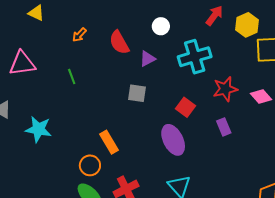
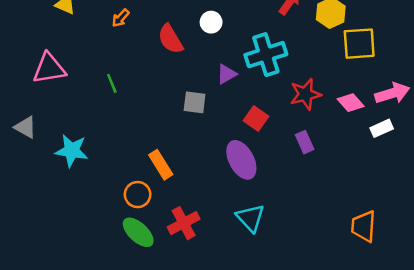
white circle: (161, 26) -> (211, 22), moved
orange arrow: (79, 35) -> (121, 18), moved
purple triangle: (147, 59) -> (227, 74), moved

